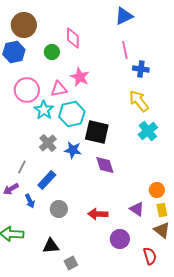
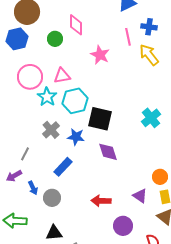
blue cross: (141, 69) -> (149, 27), moved
pink star: (80, 77) -> (100, 55), moved
yellow arrow: (139, 101) -> (149, 55), moved
blue rectangle: (47, 180) -> (63, 167), moved
gray circle: (59, 209) -> (52, 198), moved

